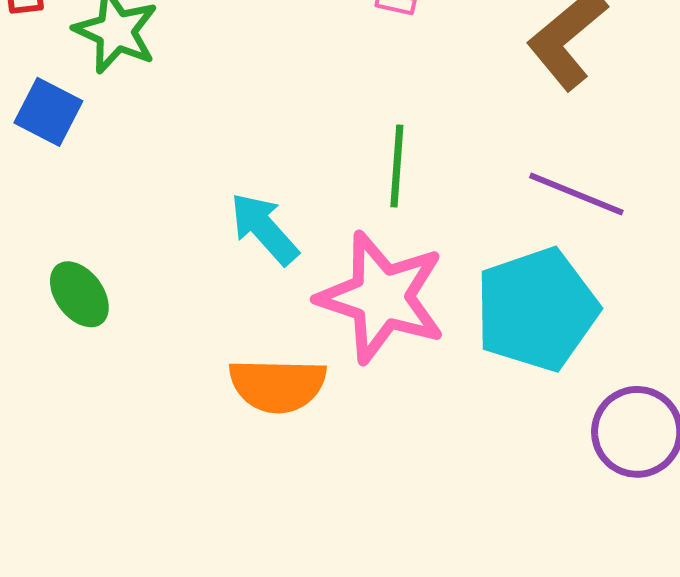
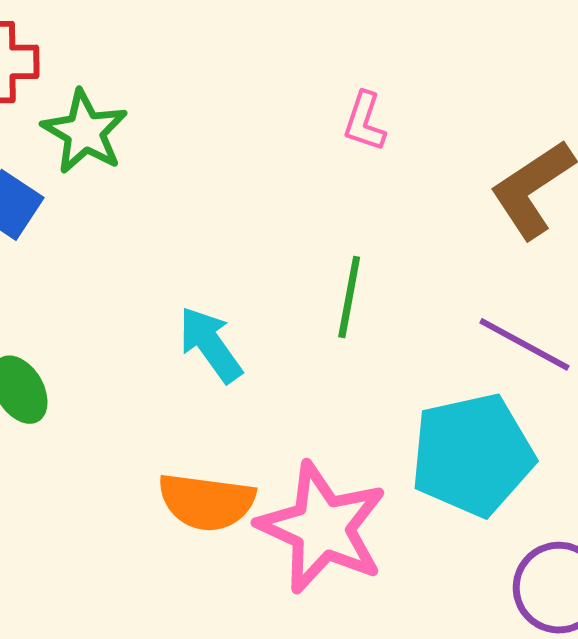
pink star: (382, 297) -> (322, 528), moved

